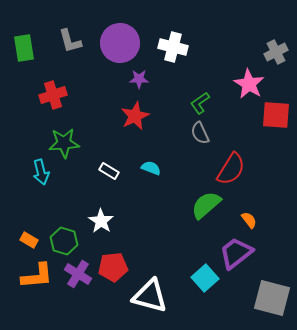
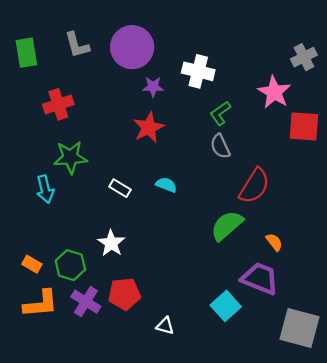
white cross: (173, 47) -> (198, 71), moved
purple trapezoid: (236, 253) -> (260, 278), turned 60
white triangle: (150, 296) -> (165, 326), size x0.5

